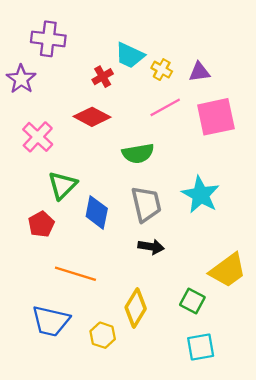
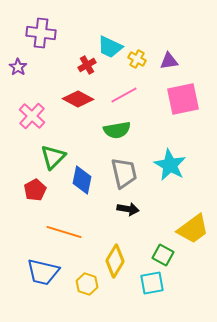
purple star: (21, 79) -> (18, 67), size x0.7
pink line: (165, 107) -> (124, 95), moved
cyan square: (201, 347) -> (152, 283), moved

